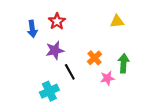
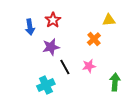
orange cross: (95, 58) -> (94, 39), moved
green arrow: (124, 63) -> (115, 82), moved
pink star: (107, 78) -> (89, 66), moved

